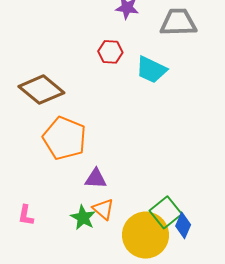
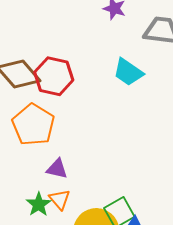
red hexagon: (110, 52) -> (54, 76), moved, size x1.6

